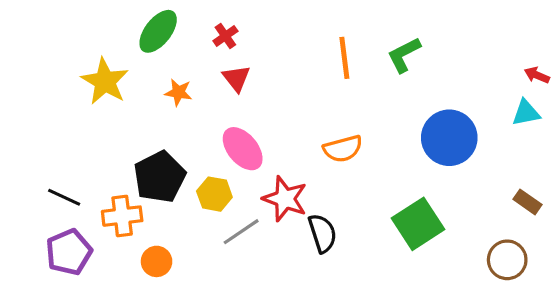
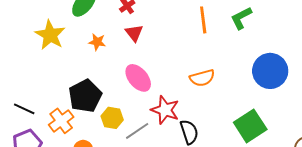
yellow hexagon: (214, 194) -> (112, 118), moved
orange cross: (122, 216) -> (61, 121), turned -30

